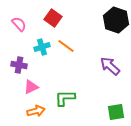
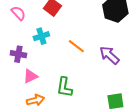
orange line: (66, 46) -> (76, 46), moved
green L-shape: (65, 98) -> (64, 87), turned -80

